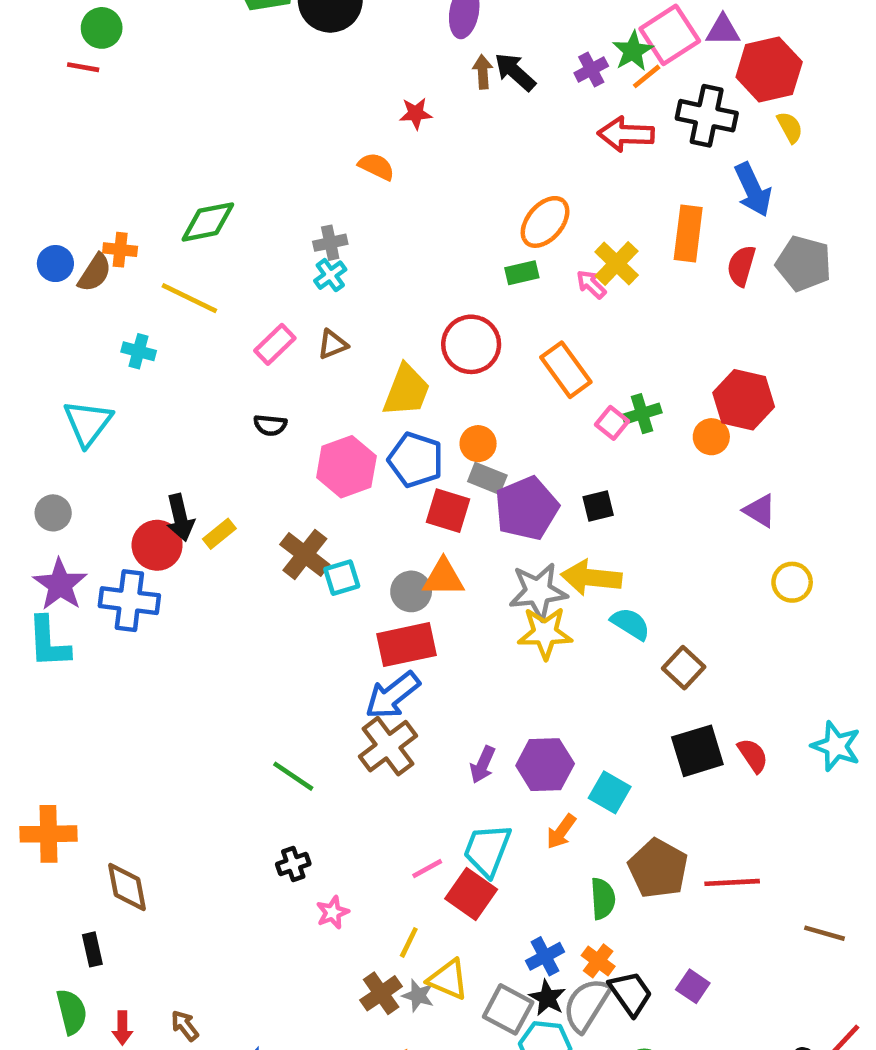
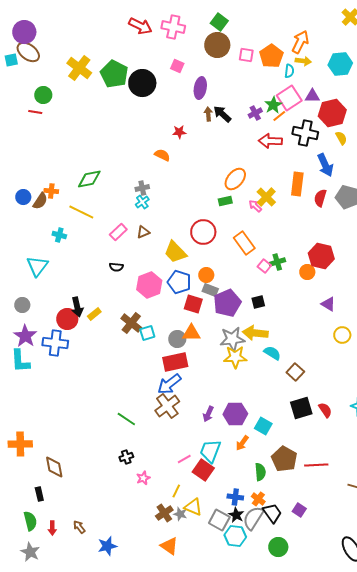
yellow trapezoid: (406, 391) -> (175, 252), turned 115
blue cross: (545, 956) -> (235, 497), turned 35

